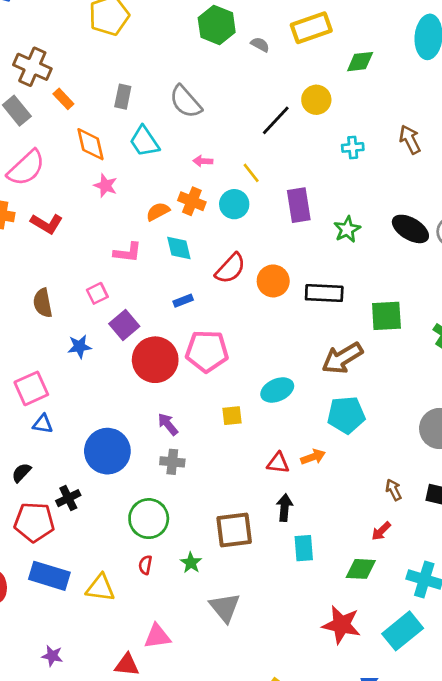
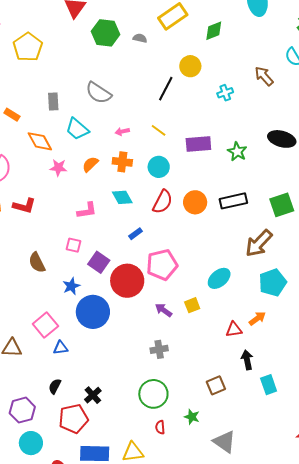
cyan circle: (234, 204) -> (159, 167), moved
purple rectangle: (299, 205) -> (198, 144), turned -70
orange semicircle: (158, 212) -> (90, 164), moved
pink square: (97, 293) -> (74, 245), turned -35
purple arrow: (168, 424) -> (164, 310), moved
blue circle: (107, 451) -> (93, 312), moved
brown square: (234, 530) -> (216, 385), size x0.7

